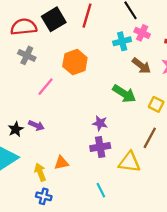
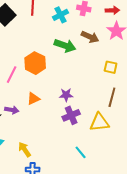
cyan cross: (122, 41) -> (60, 15), moved
orange hexagon: (75, 62) -> (35, 63), moved
green arrow: (124, 94) -> (65, 46), moved
orange triangle: (61, 163) -> (33, 99), moved

